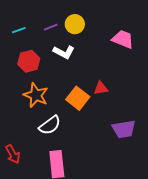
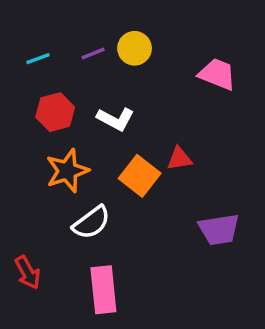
white L-shape: (64, 52) -> (116, 119), moved
orange star: (36, 95) -> (67, 171), turned 30

